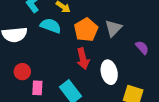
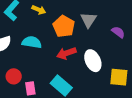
cyan semicircle: (51, 26) -> (32, 42), moved
red arrow: (83, 59) -> (66, 53), turned 96

